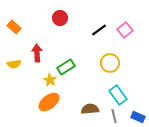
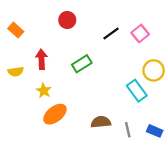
yellow circle: (110, 63) -> (154, 70), moved
green rectangle: (66, 67) -> (82, 64), moved
yellow star: (50, 80) -> (44, 91), moved
cyan rectangle: (118, 95) -> (137, 91), moved

